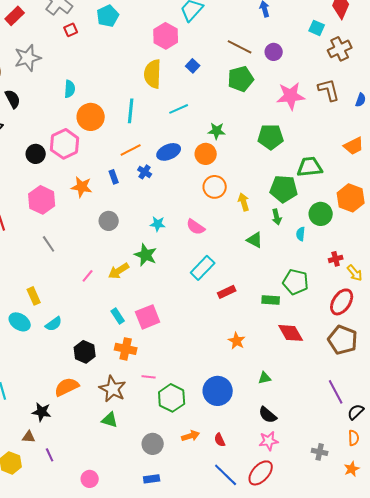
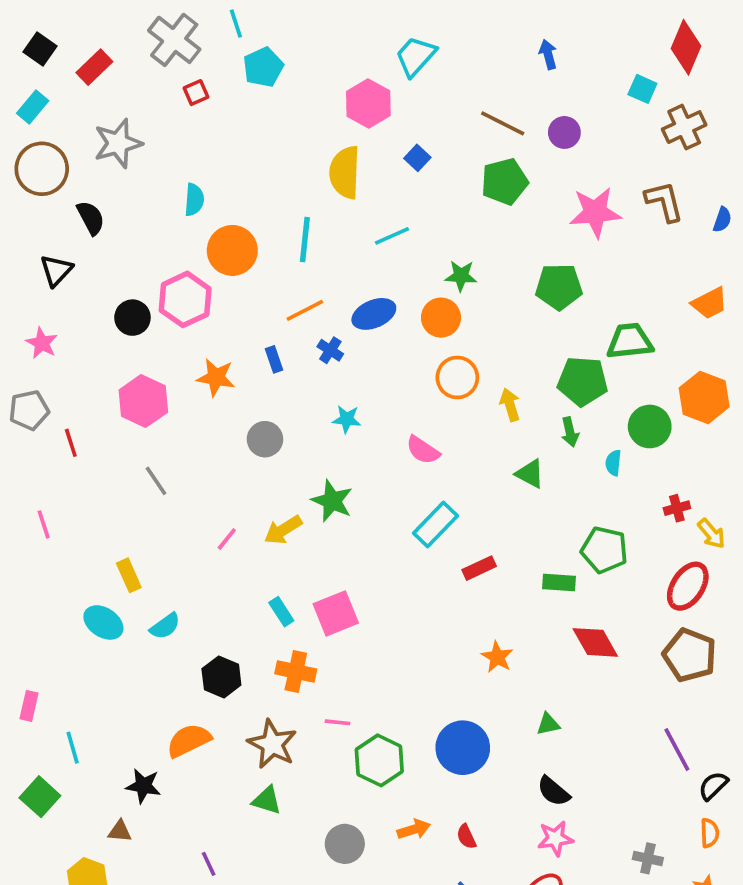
cyan star: (158, 224) -> (347, 419), moved
purple line: (50, 455) -> (209, 864), moved

